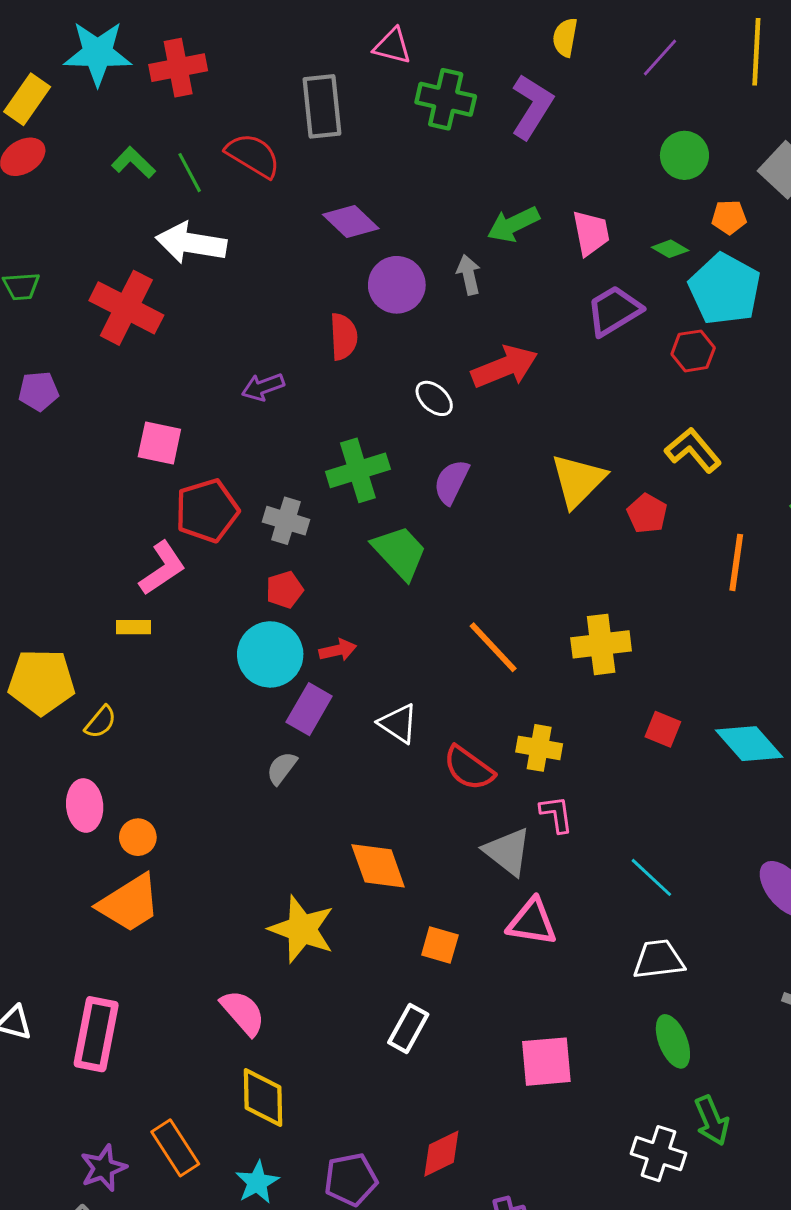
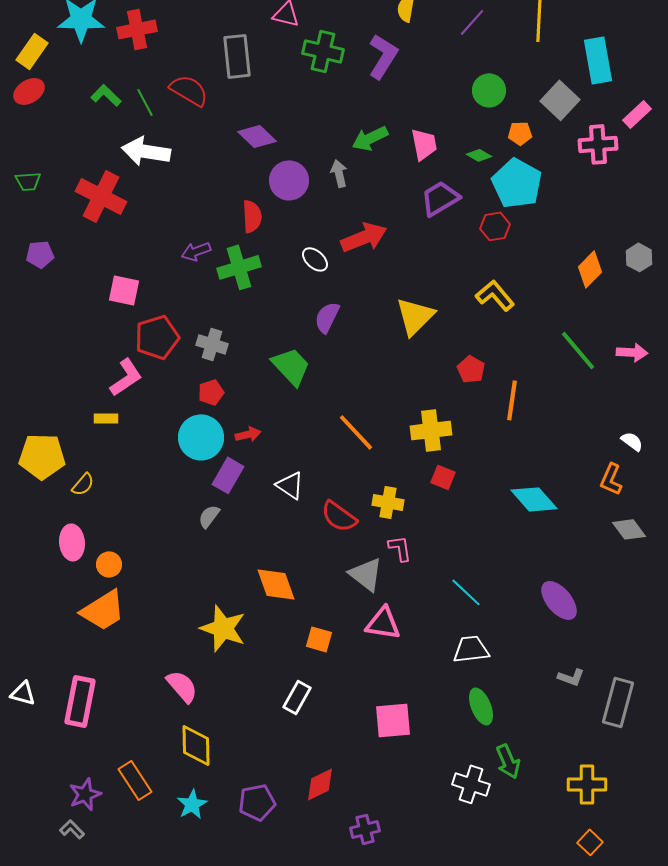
green cross: (358, 470) -> (239, 267), moved
red pentagon: (647, 514) -> (471, 369), moved
orange line: (736, 562) -> (512, 400), moved
red square: (663, 729) -> (443, 477), moved

